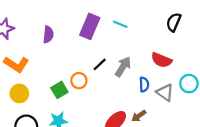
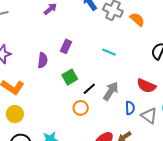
purple rectangle: (90, 26) -> (66, 46), moved, size x0.6
orange circle: (79, 81) -> (81, 108), moved
green square: (59, 90) -> (70, 77), moved

